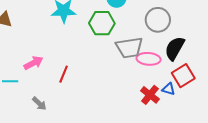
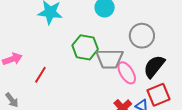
green hexagon: (102, 23) -> (85, 47), moved
pink ellipse: (149, 59) -> (127, 73), turned 45

